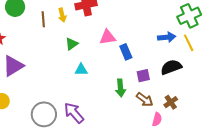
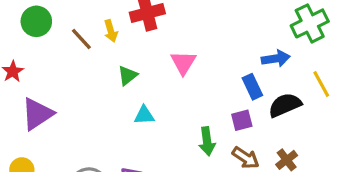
brown line: (43, 19) -> (81, 39), turned -35
pink triangle: (108, 37) -> (183, 63), turned -48
yellow line: (189, 43) -> (321, 84), moved
blue rectangle: (126, 52) -> (252, 87), moved

